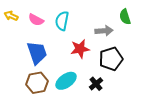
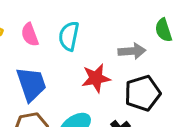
pink semicircle: (36, 20) -> (30, 35), turned 42

